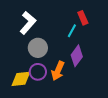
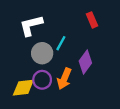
white L-shape: (28, 23) -> (31, 25), turned -145
cyan line: (72, 31) -> (61, 43), moved

